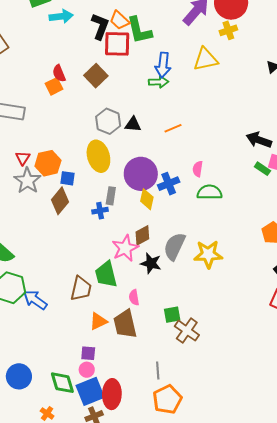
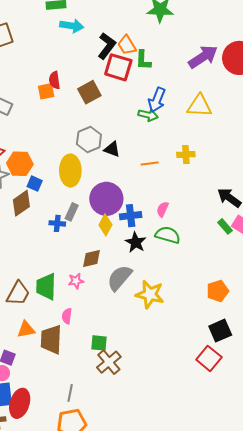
green L-shape: (139, 30) -> (143, 60), size x0.7
yellow cross: (228, 30) -> (186, 155), moved
pink star: (125, 248) -> (76, 281), moved, size x0.6
black star: (151, 263) -> (136, 242), moved

